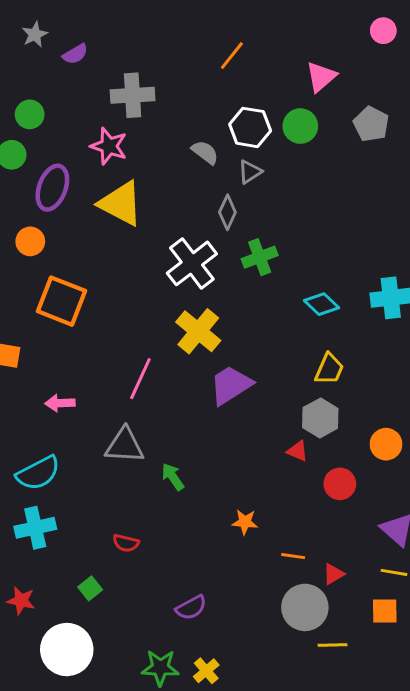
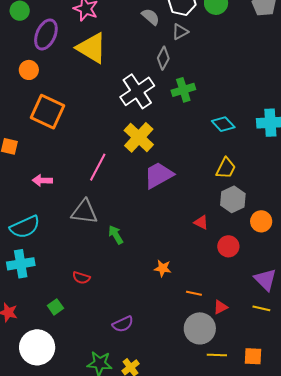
gray hexagon: (320, 418) -> (233, 199), moved
orange square: (385, 611) -> (253, 356), moved

